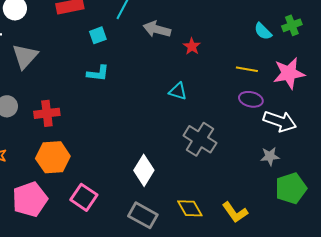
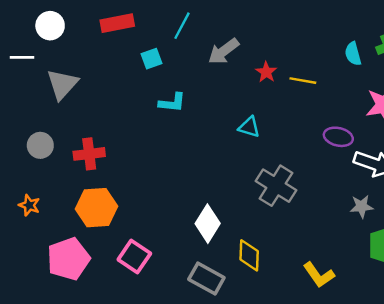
gray arrow: (157, 29) -> (224, 51), turned -52
cyan semicircle: (263, 31) -> (353, 54), turned 30
yellow line: (247, 69) -> (303, 81), moved
cyan L-shape: (98, 73) -> (172, 103), moved
yellow diamond: (190, 208) -> (249, 255), moved, turned 32

